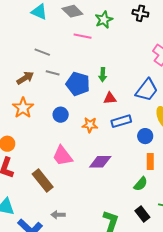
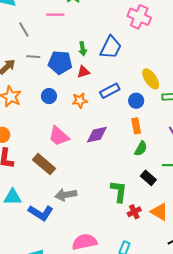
gray line: (42, 52) -> (24, 30), moved, turned 49
blue trapezoid: (147, 90) -> (111, 47), moved
red triangle: (110, 98) -> (83, 72), moved
orange rectangle: (150, 162) -> (136, 126), moved
gray arrow: (58, 215) -> (66, 195), size x1.5

